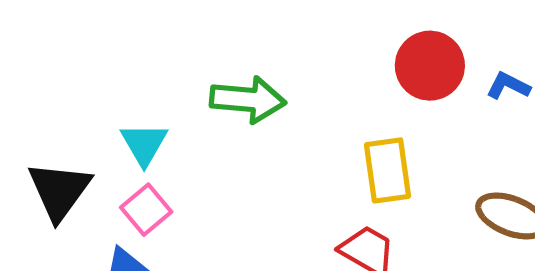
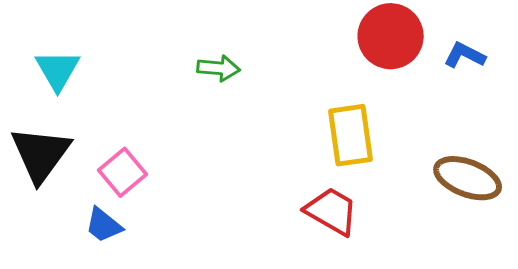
green arrow: (248, 100) -> (219, 68), size x0.6
cyan triangle: (144, 144) -> (58, 70), moved

